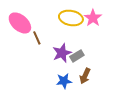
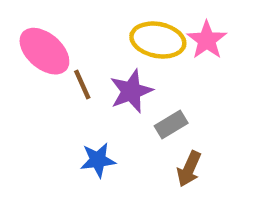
purple star: (62, 53) -> (131, 91), moved
blue star: (64, 81) -> (98, 160), moved

